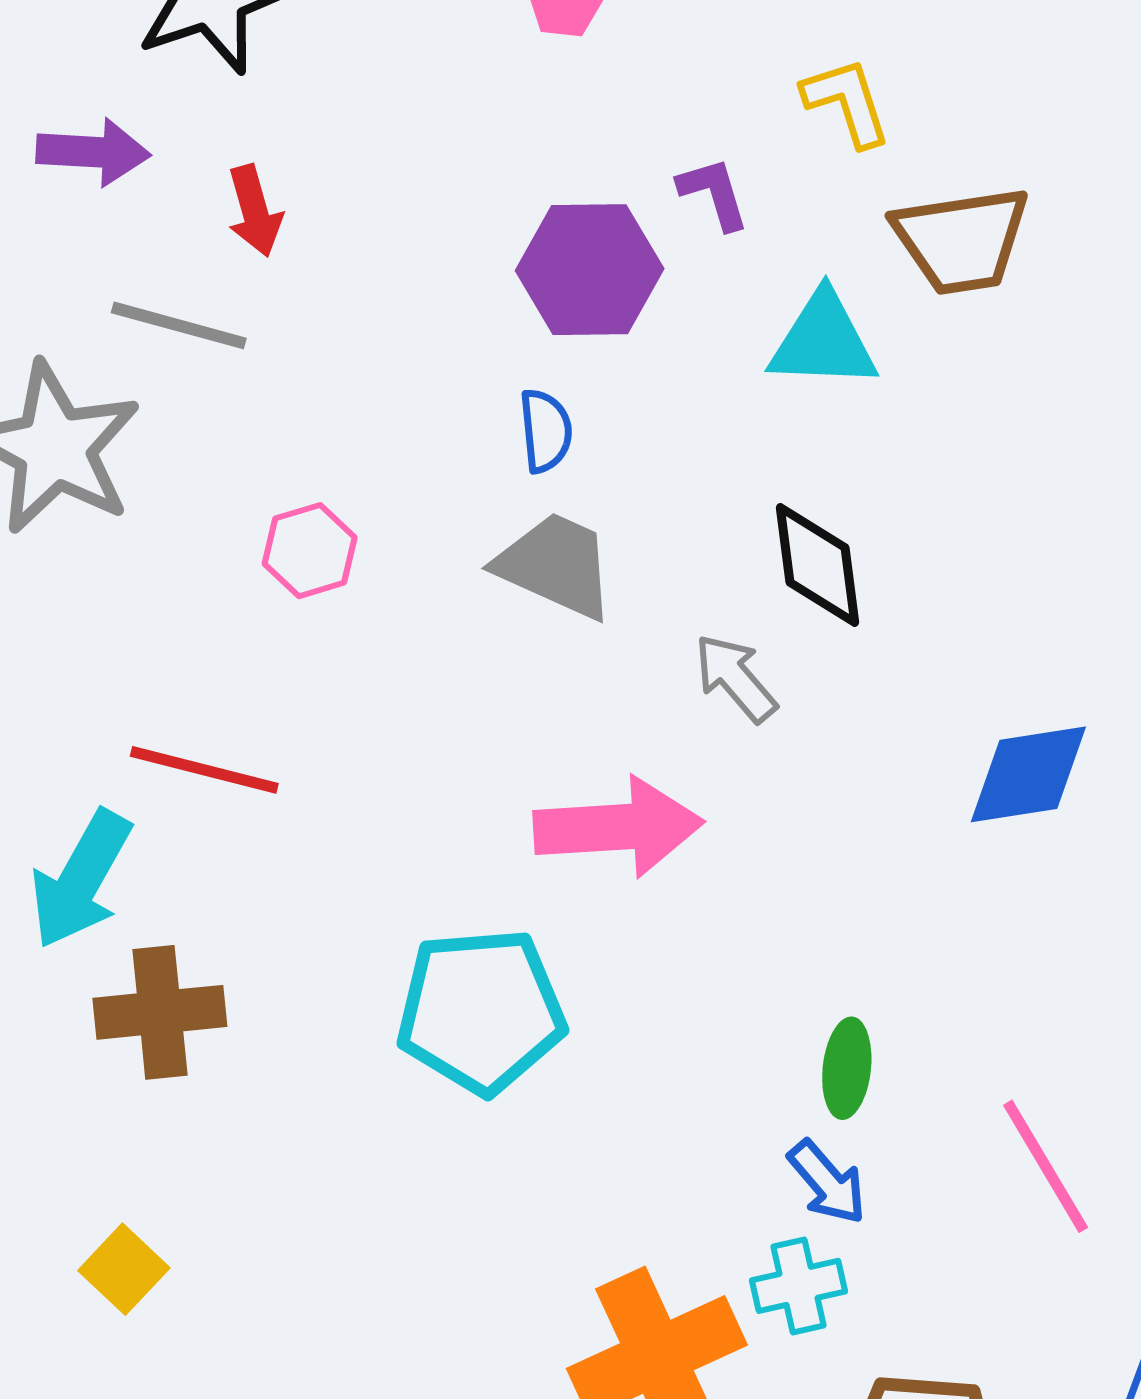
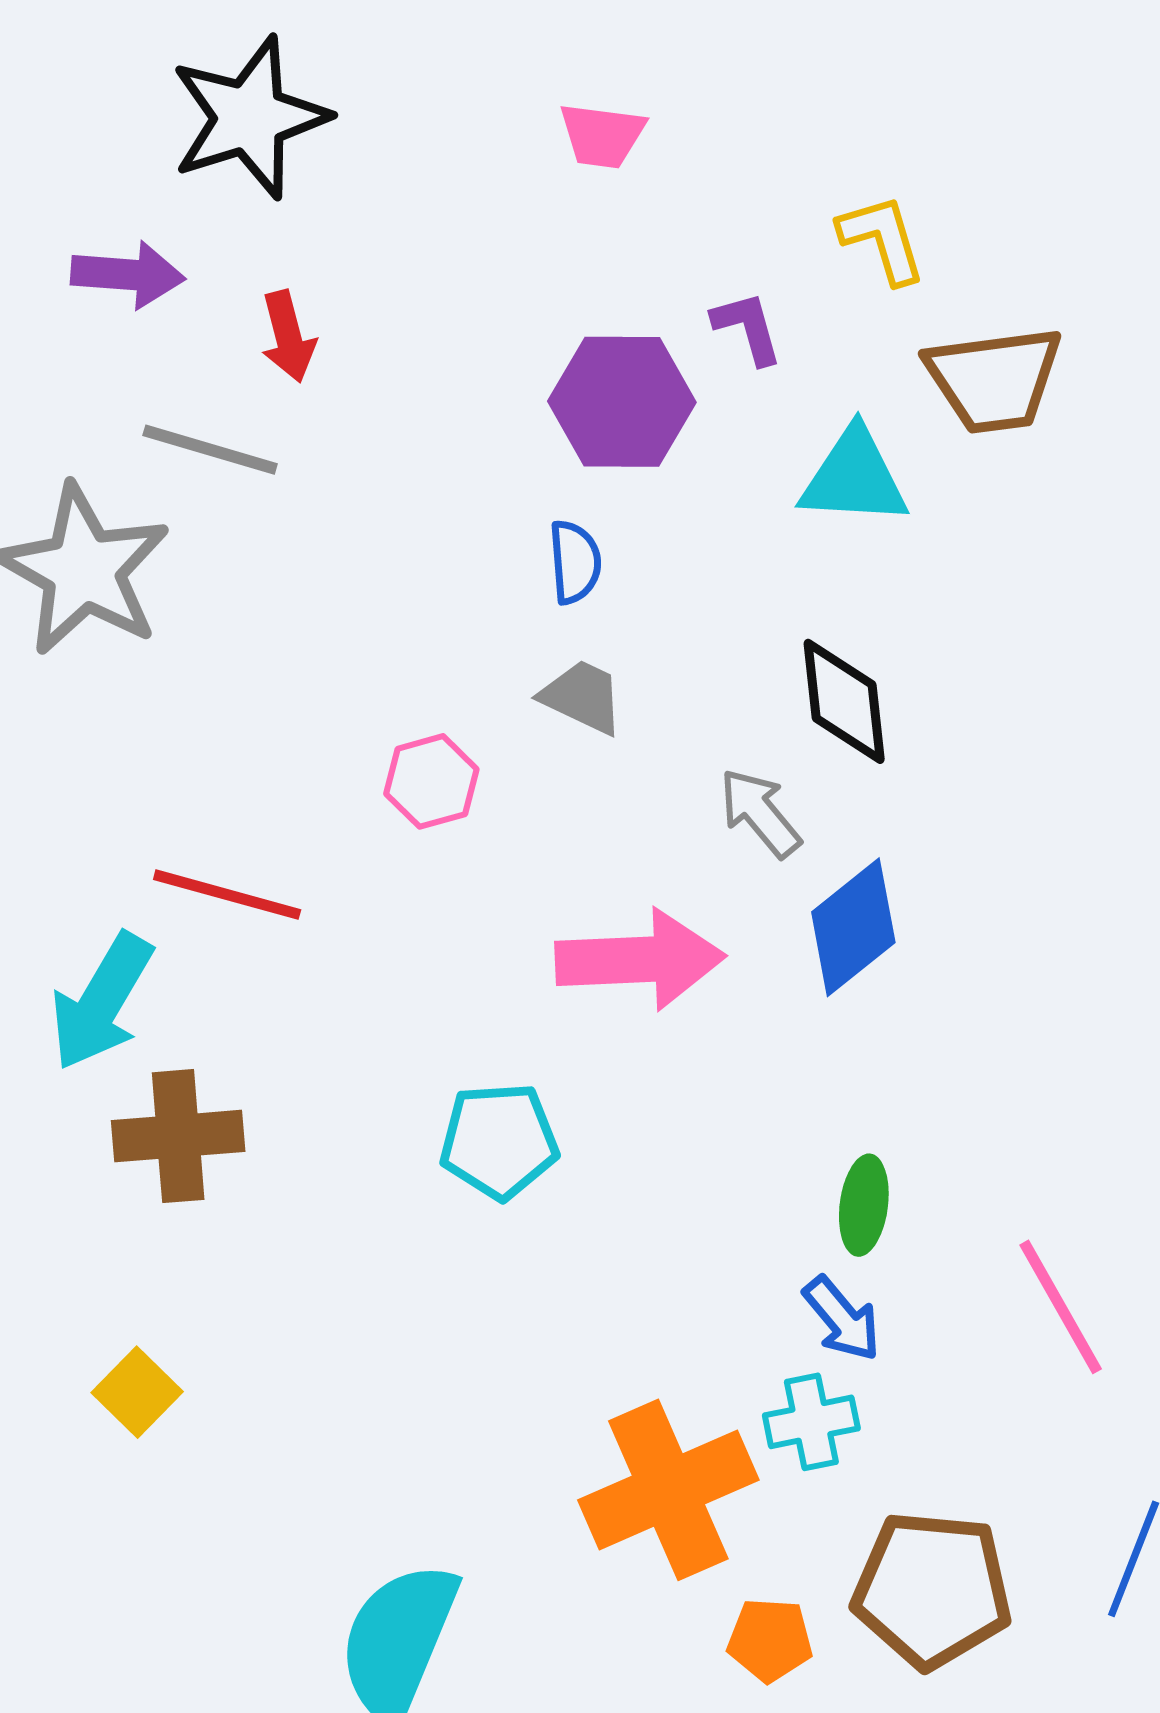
pink hexagon: (310, 551) -> (431, 781), moved
gray trapezoid: (556, 565) -> (582, 697), size x0.7
blue diamond: (1028, 774) -> (853, 927), moved, turned -31
cyan pentagon: (481, 1011) -> (499, 1141), size x0.7

